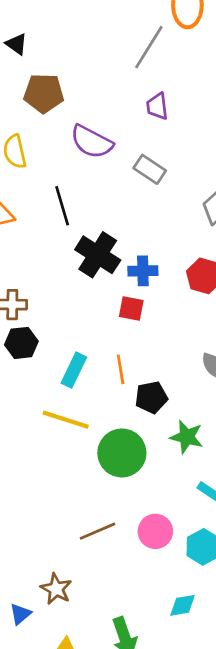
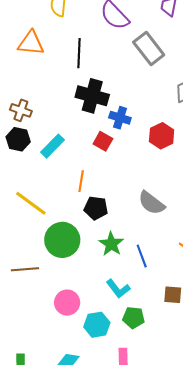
gray rectangle: (150, 169) -> (149, 48), size x1.4
black cross: (98, 255) -> (92, 96), turned -36
cyan rectangle: (74, 370) -> (52, 146), moved
brown line: (98, 531) -> (25, 269), moved

